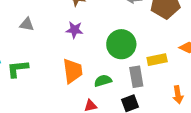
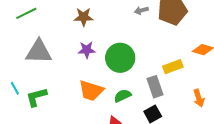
gray triangle: (27, 24) -> (39, 52), size x1.8
green circle: (121, 44) -> (120, 58), moved
orange trapezoid: (73, 71) -> (91, 91), turned 124

